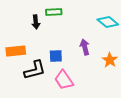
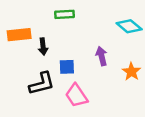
black arrow: (36, 22) -> (43, 47), moved
orange rectangle: (16, 51) -> (19, 35), moved

